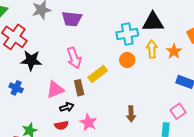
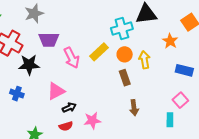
purple trapezoid: (72, 19) -> (49, 40), moved
yellow arrow: (152, 49) -> (144, 60), moved
yellow rectangle: (98, 74) -> (99, 52), moved
brown rectangle: (79, 88) -> (125, 78), moved
pink star: (88, 122) -> (92, 120), turned -30

